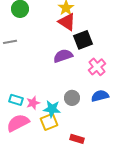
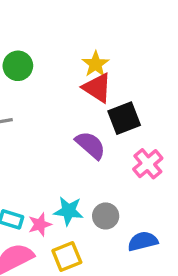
purple semicircle: (63, 56) -> (90, 145), turned 60
blue semicircle: (100, 96) -> (143, 241), moved
cyan star: (52, 109) -> (68, 211), moved

